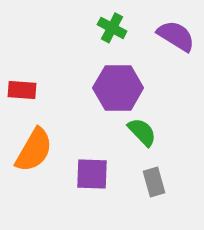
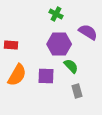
purple semicircle: (176, 36) -> (88, 32), moved
purple square: (92, 174) -> (46, 76), moved

